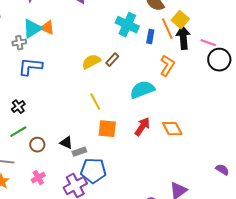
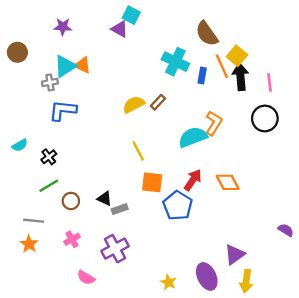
pink line: (208, 43) -> (269, 82), turned 63
black circle: (219, 60) -> (265, 118), moved
orange L-shape: (167, 66) -> (214, 123), moved
blue pentagon: (93, 171) -> (178, 206), moved, turned 30

